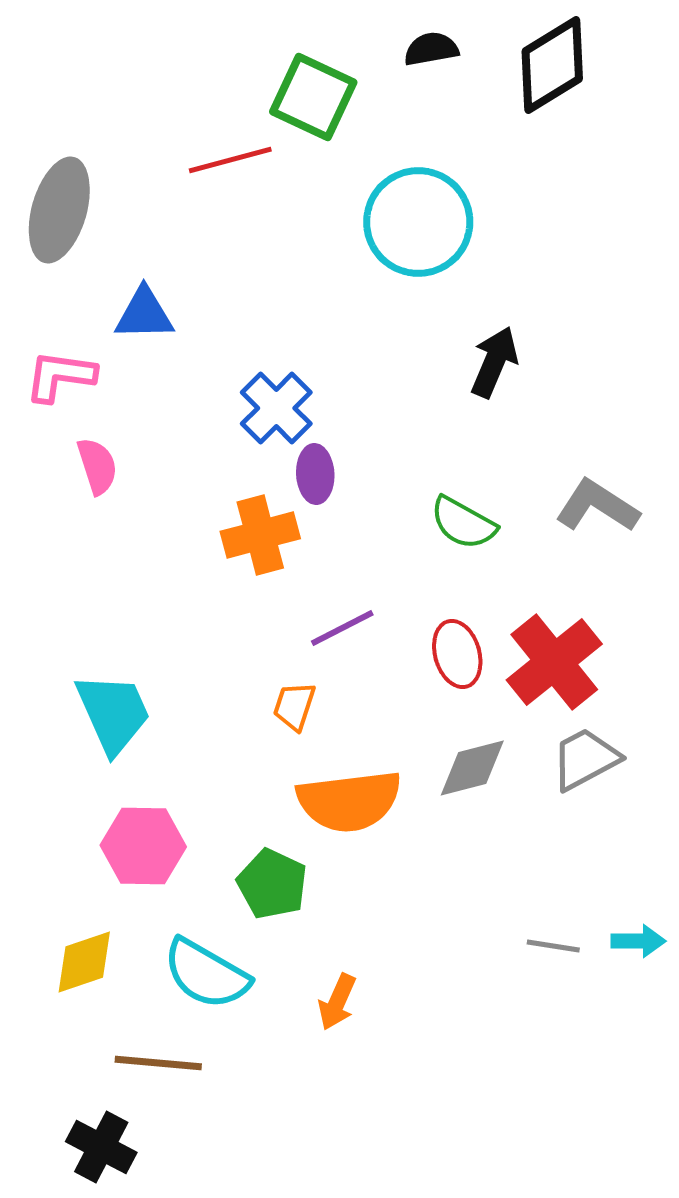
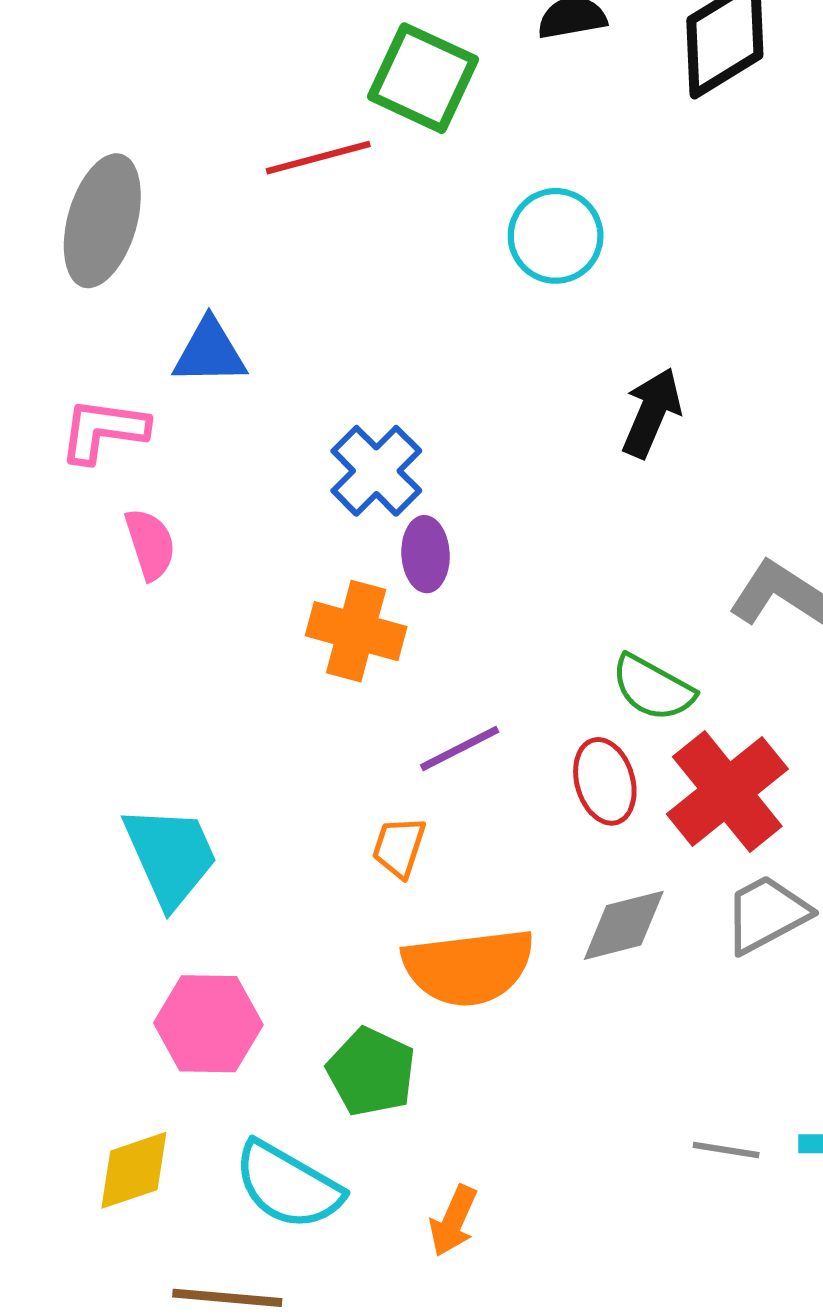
cyan circle: (418, 222) -> (556, 236), size x0.7
green semicircle: (463, 523) -> (653, 688), moved
orange cross: (260, 535) -> (356, 631), turned 30

